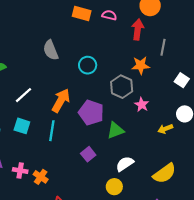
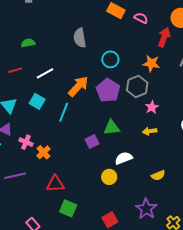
orange star: (141, 65) -> (151, 64), moved
purple pentagon: (91, 113) -> (108, 90), moved
yellow arrow: (165, 129) -> (150, 131), moved
green triangle: (116, 130) -> (112, 128), moved
yellow semicircle: (164, 173) -> (158, 175), size x0.6

